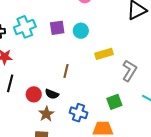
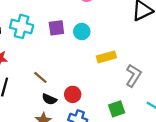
cyan cross: (25, 27) -> (22, 26), turned 35
brown line: (66, 71) -> (40, 77), moved, turned -64
red circle: (34, 94) -> (73, 94), moved

